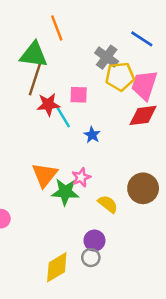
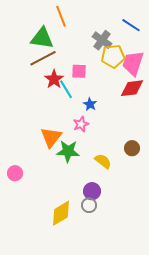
brown line: (35, 79) -> (43, 58), turned 44
red star: (48, 104) -> (54, 79), turned -30
pink star: (81, 177) -> (81, 124), moved
brown circle: (143, 188) -> (132, 148), size x0.6

